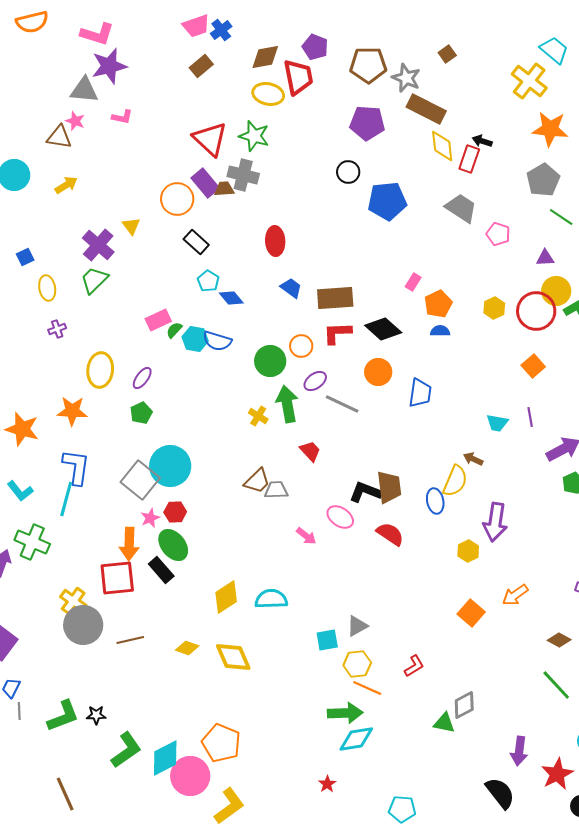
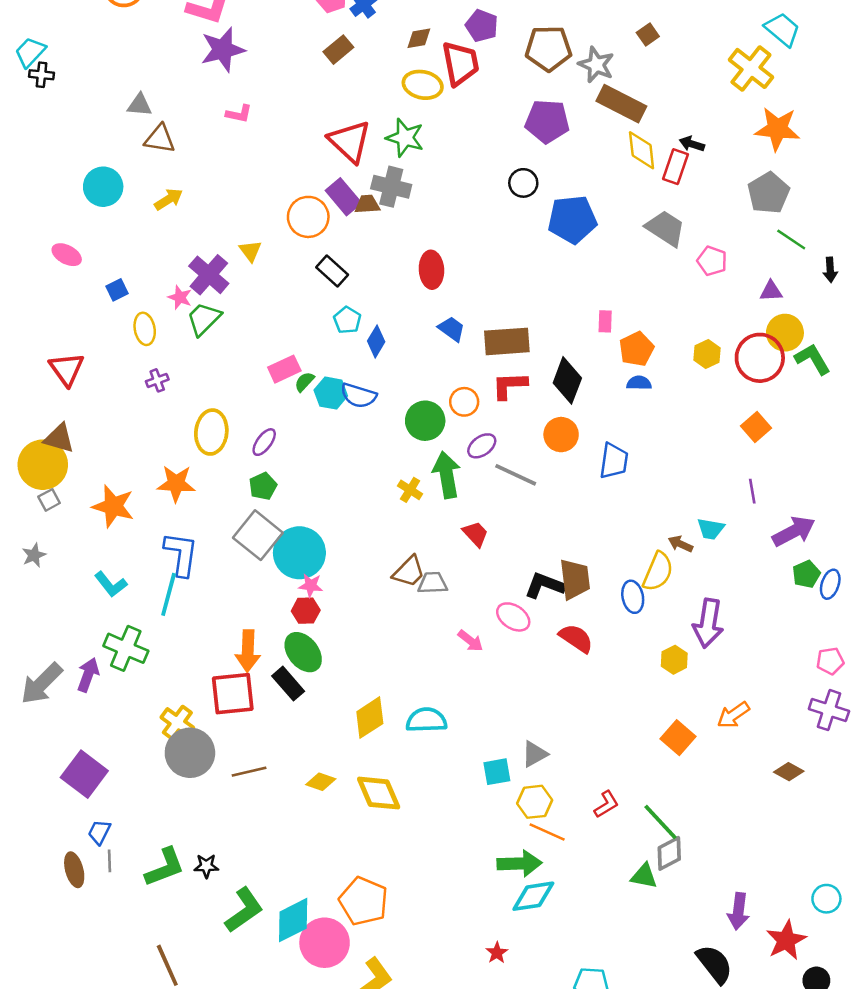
brown diamond: (265, 57) -> (419, 38), size x0.7
gray triangle: (84, 90) -> (140, 105), moved, size x0.7
pink star: (75, 121) -> (180, 297), moved
pink rectangle: (413, 282) -> (605, 321), turned -30
blue diamond: (231, 298) -> (376, 341), turned 70
black diamond: (383, 329) -> (567, 380), turned 69
cyan trapezoid: (497, 423) -> (711, 529), moved
gray square: (140, 480) -> (258, 535), moved
pink star: (150, 518) -> (311, 585), moved, turned 30
green line: (556, 685) -> (660, 822), moved

